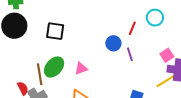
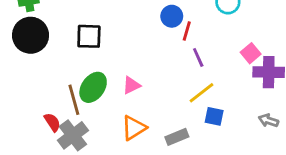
red line: (132, 28) -> (187, 31), moved
blue circle: (113, 43) -> (172, 16), moved
yellow line: (165, 81) -> (202, 93), moved

